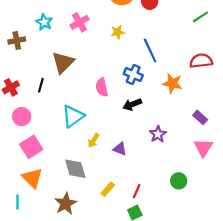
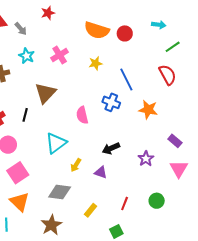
red semicircle: (201, 61) -> (167, 75), moved, turned 70
black arrow: (132, 104) -> (111, 148), moved
purple star: (158, 134) -> (146, 159), moved
gray diamond: (75, 169) -> (60, 192), turned -65
red line: (137, 191) -> (125, 203), moved

